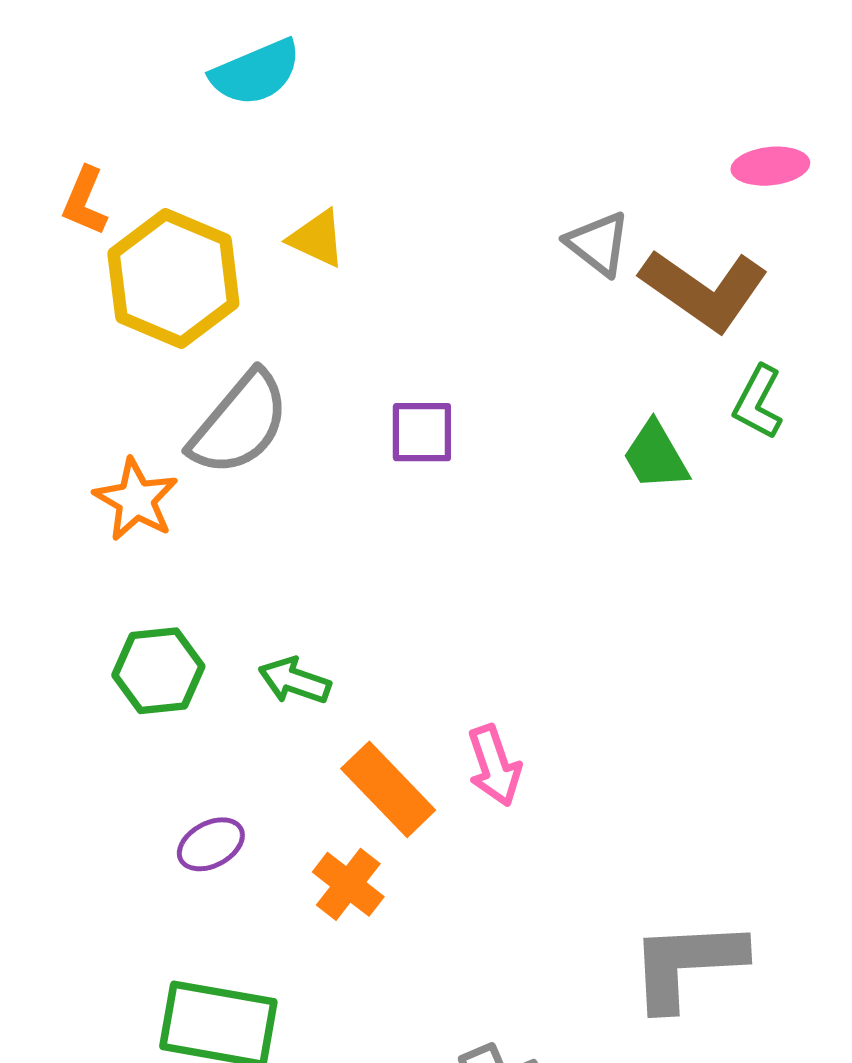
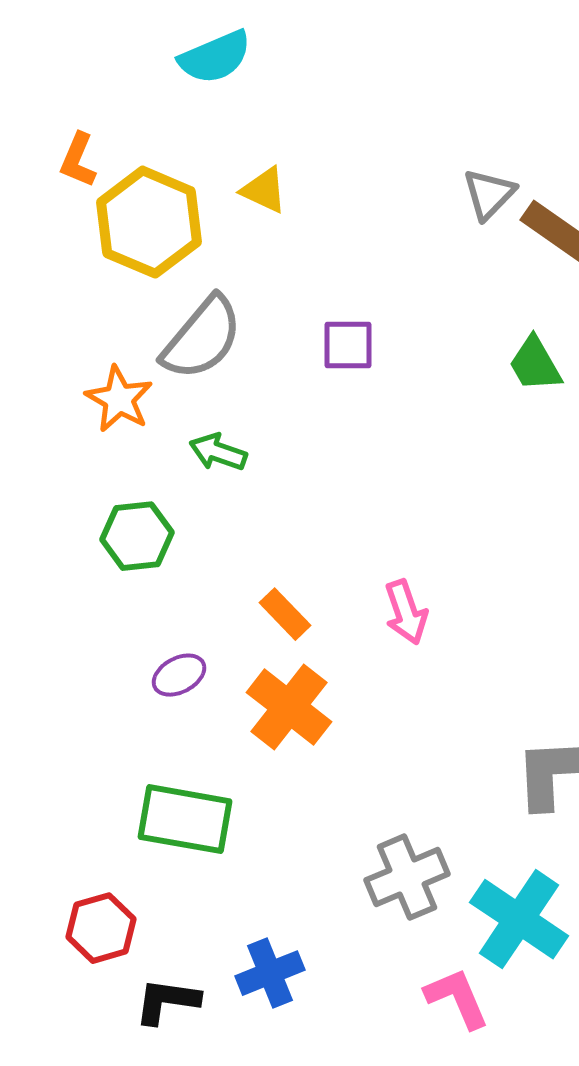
gray triangle: (598, 244) -> (489, 194), turned 36
green arrow: (295, 681) -> (218, 452), moved
orange rectangle: (388, 789) -> (285, 614), moved, size x0.7
orange cross: (348, 884) -> (289, 707), size x1.5

